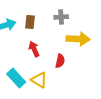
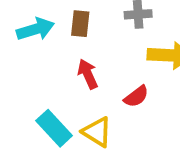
red semicircle: (60, 61) -> (136, 96), turned 40

